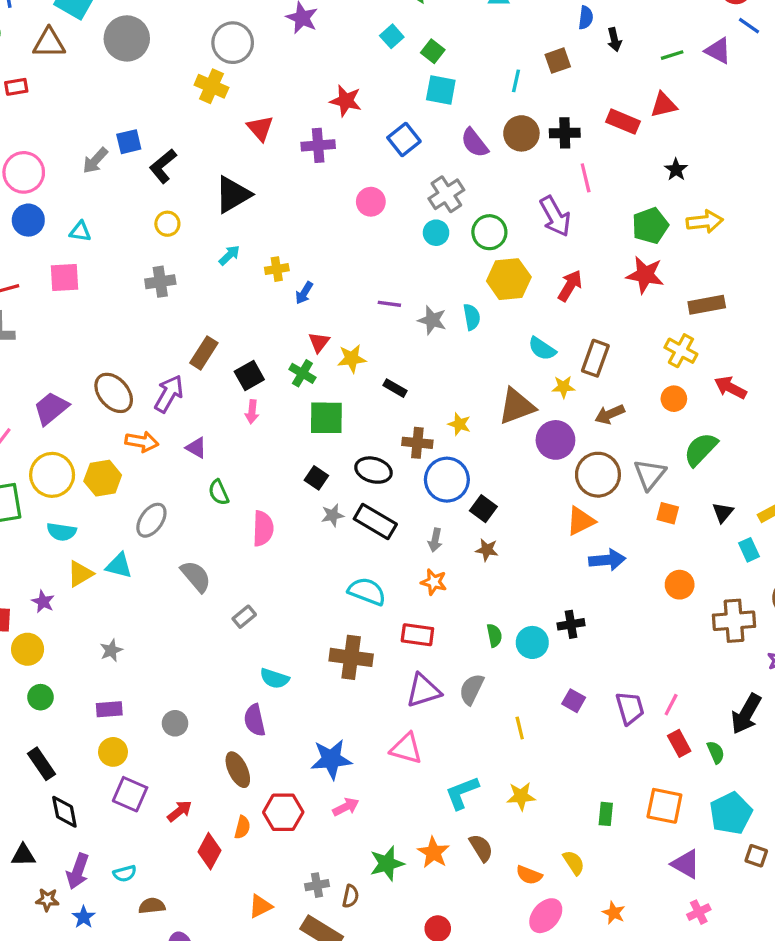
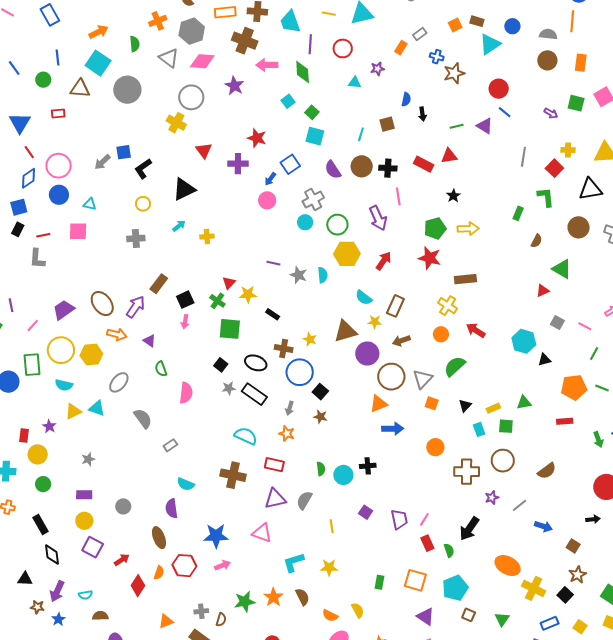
blue arrow: (304, 293) -> (270, 179), moved

